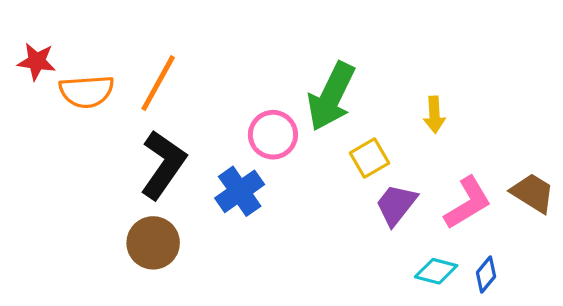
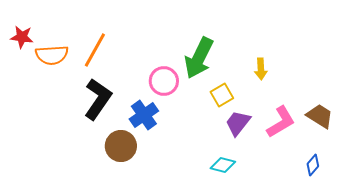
brown circle: (153, 243) -> (121, 146), moved
cyan diamond: (436, 271) -> (223, 165), moved
blue diamond: (486, 275) -> (313, 165), moved

